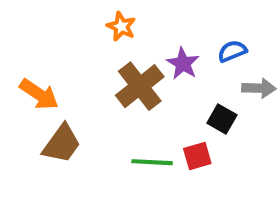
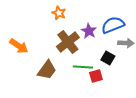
blue semicircle: (232, 51) -> (113, 25), size x1.6
brown trapezoid: (62, 144) -> (47, 70), moved
green line: (152, 162) -> (83, 67), moved

